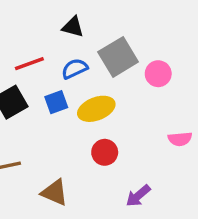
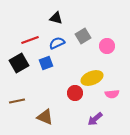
gray square: (118, 57) -> (83, 36), size x0.7
yellow ellipse: (96, 109) -> (92, 78), moved
pink semicircle: (180, 139) -> (112, 94), moved

